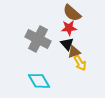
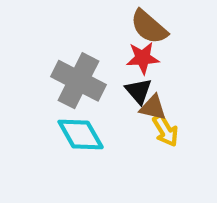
brown triangle: (74, 52) -> (153, 108), turned 32
cyan diamond: (39, 81) -> (81, 135), moved

